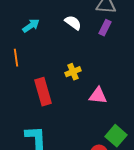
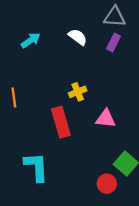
orange line: (16, 58) -> (14, 97), moved
red rectangle: (43, 92) -> (61, 122), moved

